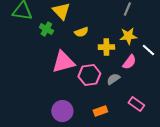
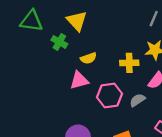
yellow semicircle: (81, 32) -> (88, 58), moved
pink triangle: (63, 62) -> (79, 80), size x0.7

